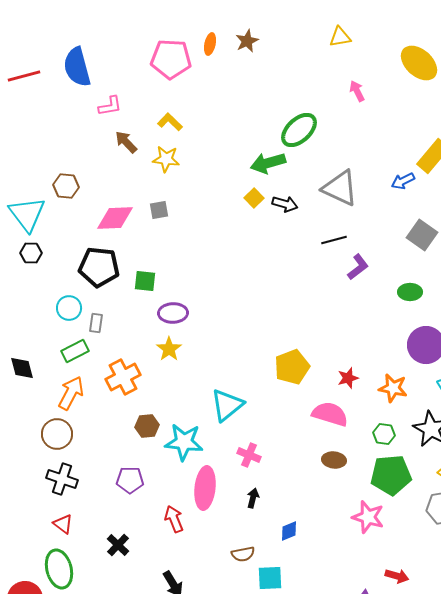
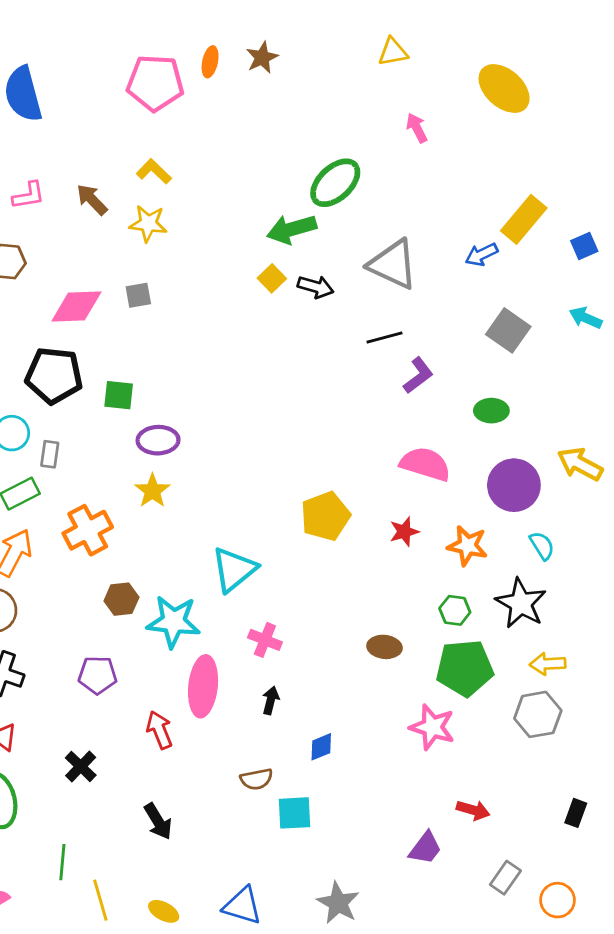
pink L-shape: (110, 106) -> (29, 195), moved
pink semicircle: (330, 414) -> (425, 464), moved

